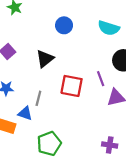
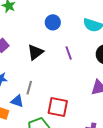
purple line: (101, 79) -> (69, 53), moved
red square: (72, 86) -> (58, 107), moved

